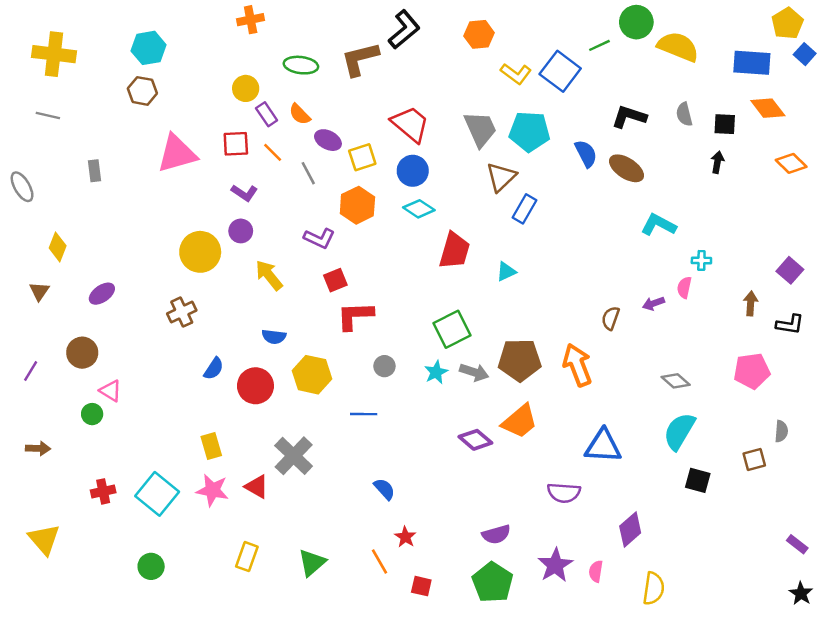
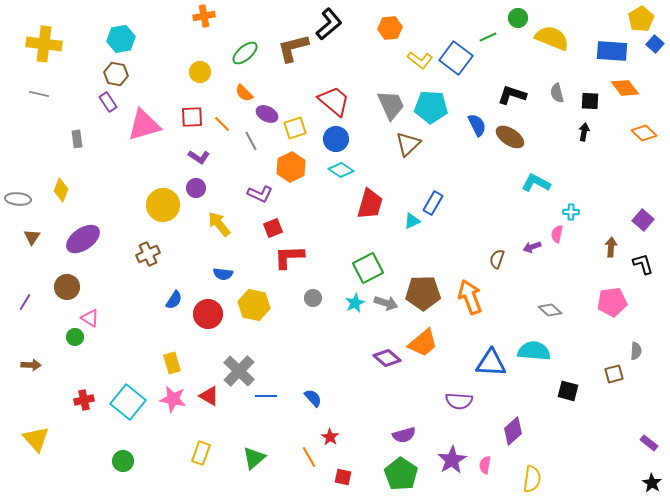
green circle: (636, 22) -> (518, 18), size x0.7
green ellipse: (301, 65) -> (245, 53), turned -48
purple rectangle: (267, 114) -> (108, 102), moved
gray ellipse: (22, 187) -> (18, 199), moved, turned -55
blue rectangle: (525, 209) -> (433, 203), moved
yellow diamond: (58, 247) -> (61, 190), moved
purple ellipse: (102, 294) -> (83, 239), size x1.6
black L-shape: (790, 324) -> (643, 264), turned -115
blue line: (364, 414) -> (266, 396), moved
cyan semicircle: (679, 431) -> (534, 351), moved, turned 64

